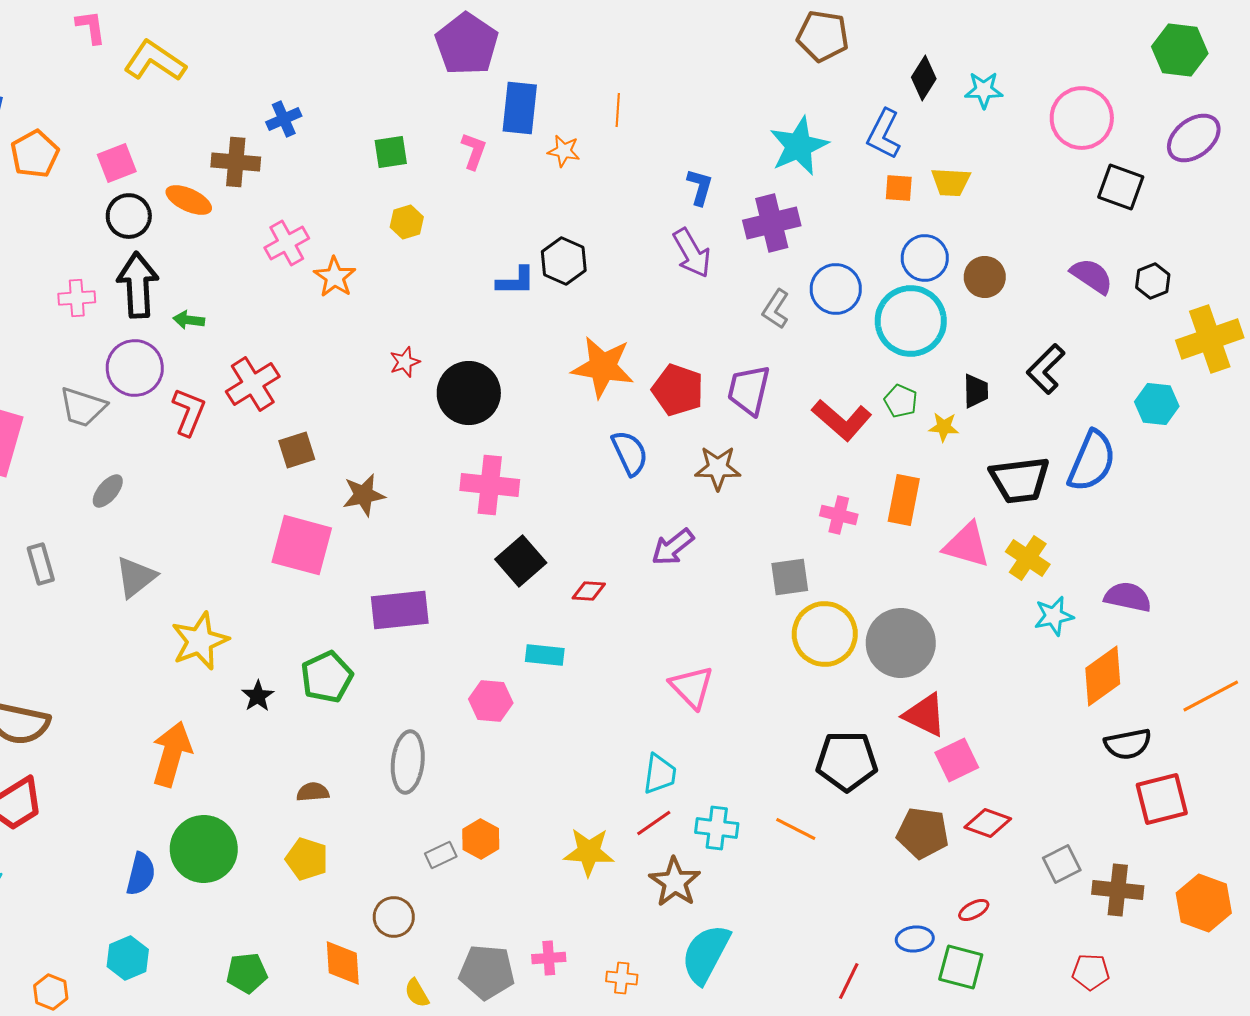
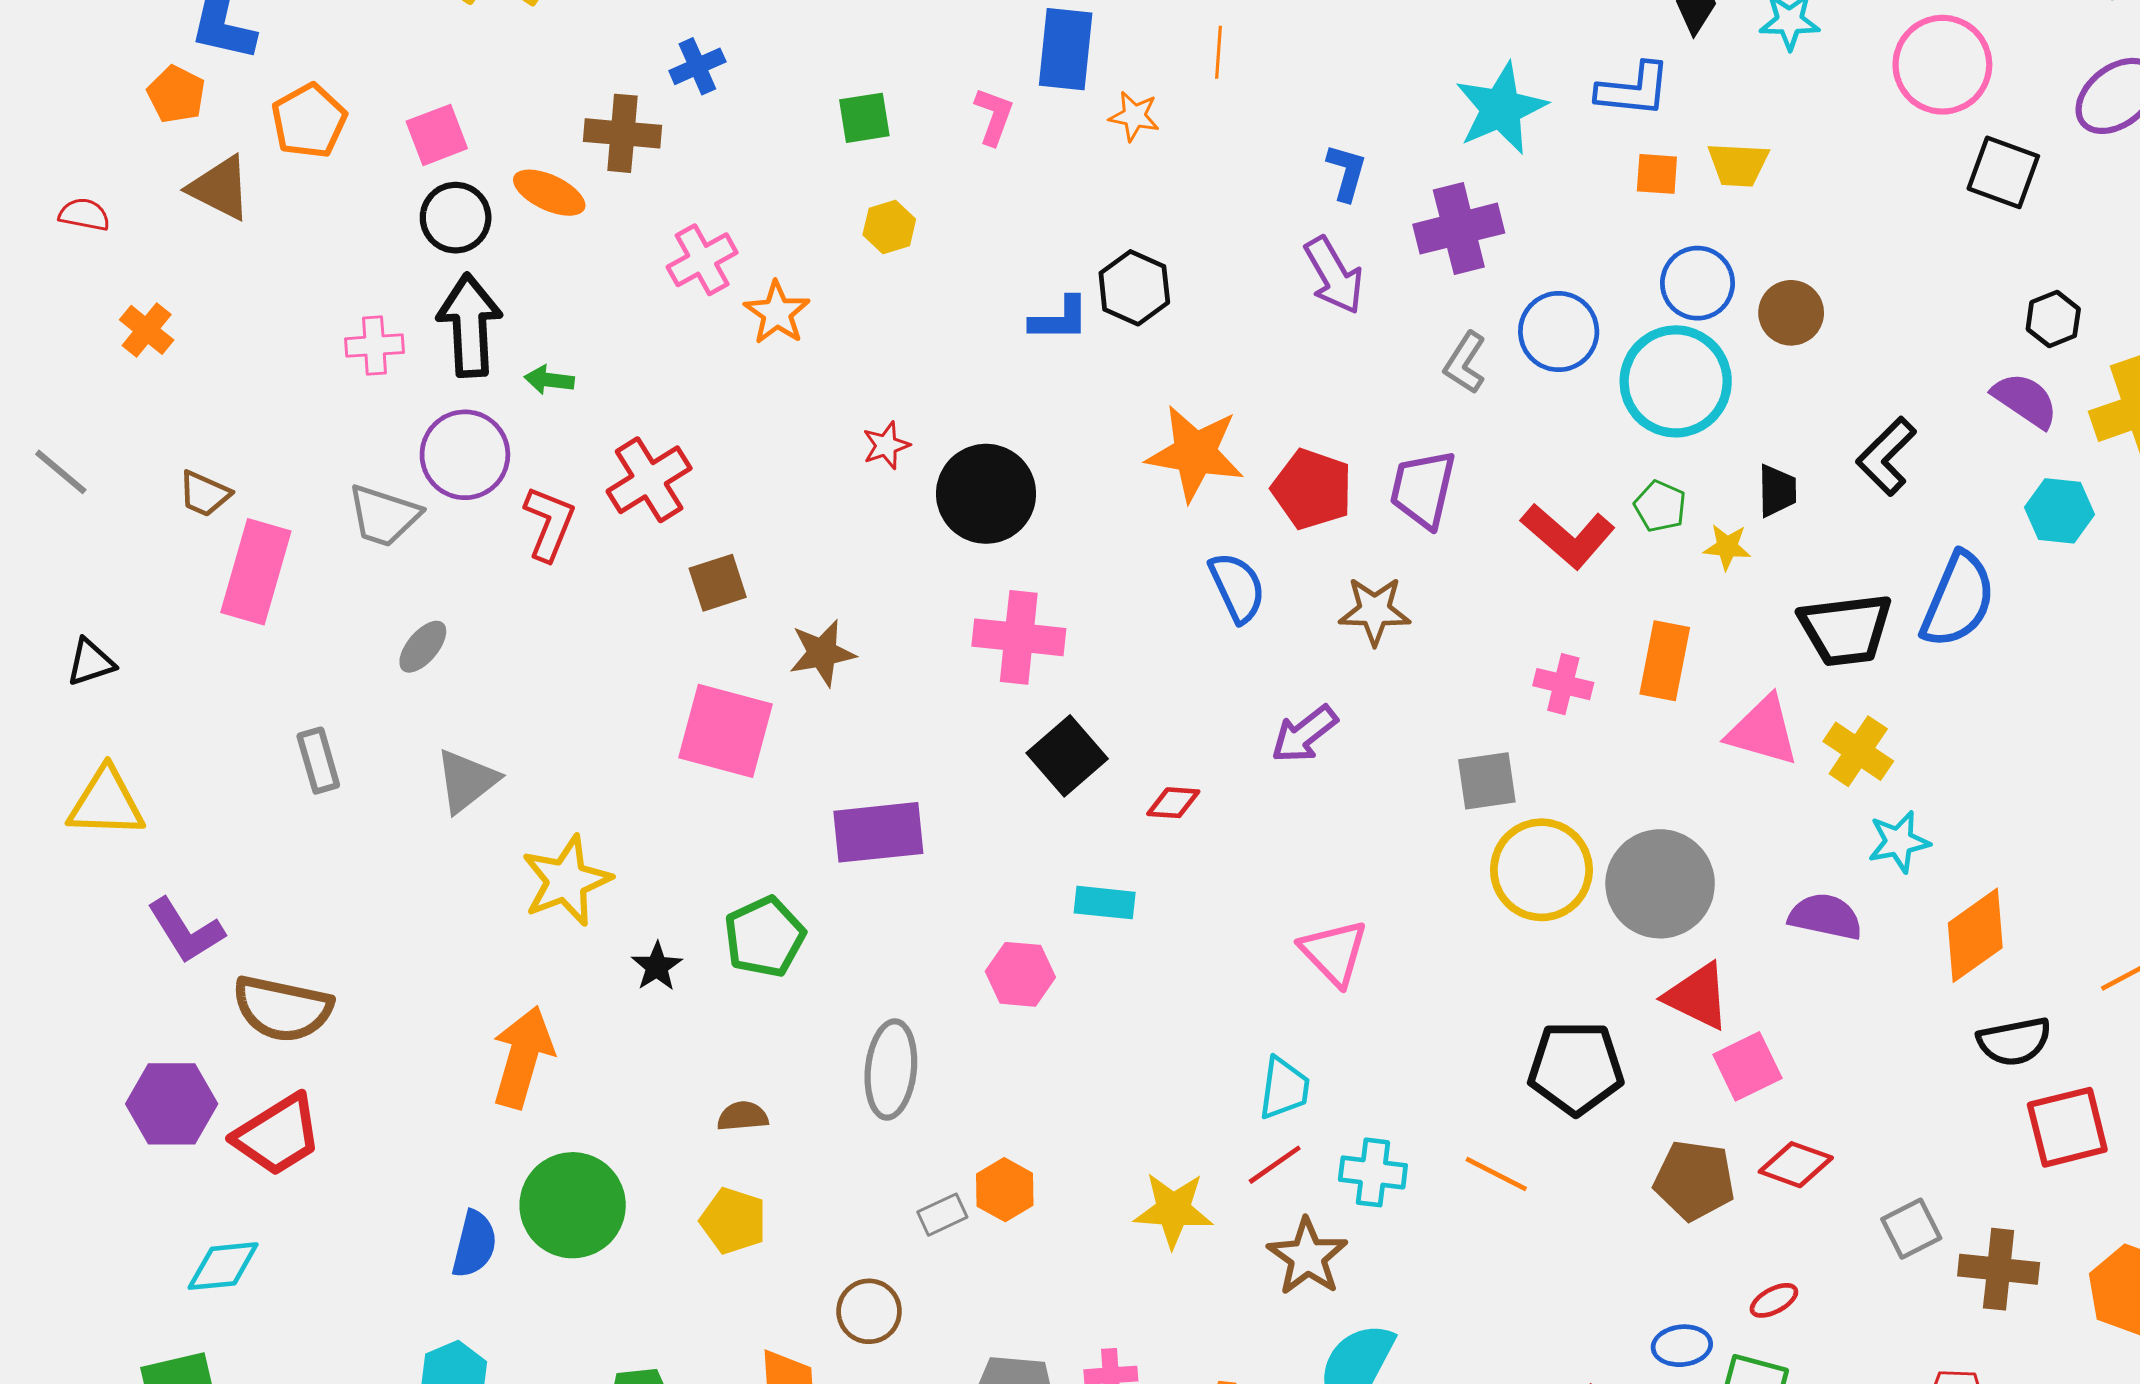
blue L-shape: (884, 134) -> (1634, 90), turned -111
purple semicircle: (1092, 276) -> (2025, 400), moved
purple semicircle: (1128, 597) -> (1825, 917), moved

